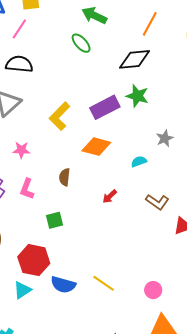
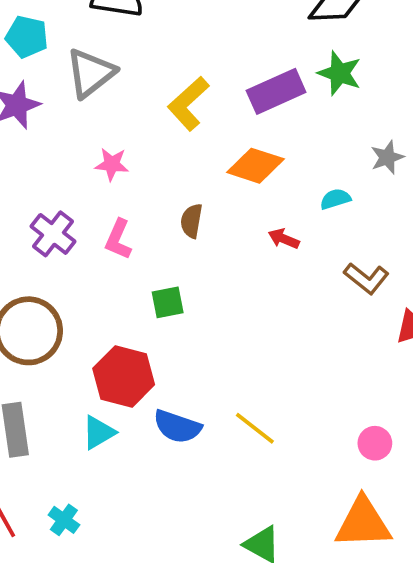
red arrow: (110, 196) -> (284, 239), moved, turned 63
pink circle: (153, 290) -> (375, 443), moved

